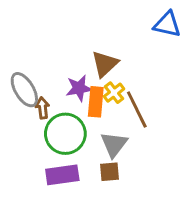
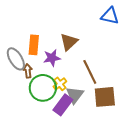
yellow cross: (114, 93) -> (60, 84), moved
orange rectangle: (96, 102) -> (34, 45), moved
brown square: (109, 172) -> (105, 97), moved, size x1.6
purple rectangle: (62, 175) -> (63, 105), moved, turned -45

